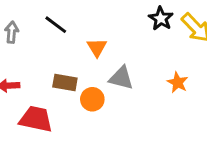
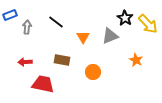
gray triangle: (121, 78) -> (110, 36), moved, turned -36
orange circle: (92, 99) -> (93, 72), moved

